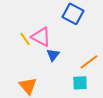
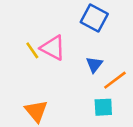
blue triangle: (53, 55) -> (94, 65), moved

